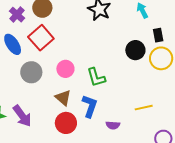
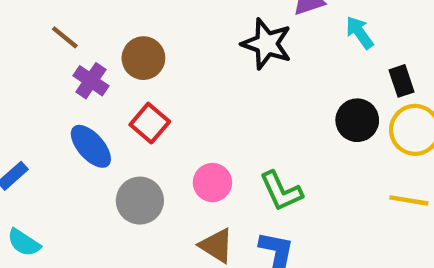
red square: (41, 38) -> (150, 123), size x0.7
yellow line: (144, 108) -> (409, 200), moved, turned 30

